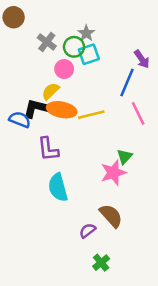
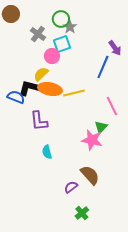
green circle: (74, 47) -> (61, 19), moved
cyan square: (89, 54) -> (62, 44), moved
pink line: (138, 113) -> (112, 106), moved
pink star: (113, 173) -> (92, 140), turned 30
cyan semicircle: (58, 187) -> (47, 152), size x0.6

